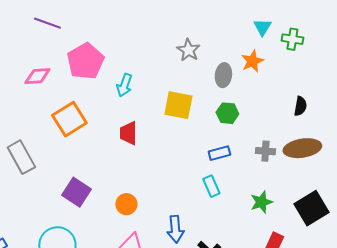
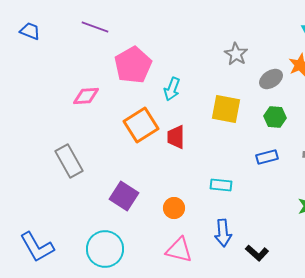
gray ellipse: (223, 75) -> (271, 79), turned 50
pink diamond: (37, 76) -> (86, 96), moved
orange square: (69, 119) -> (141, 125), moved
cyan rectangle: (211, 186) -> (221, 185), moved, turned -60

